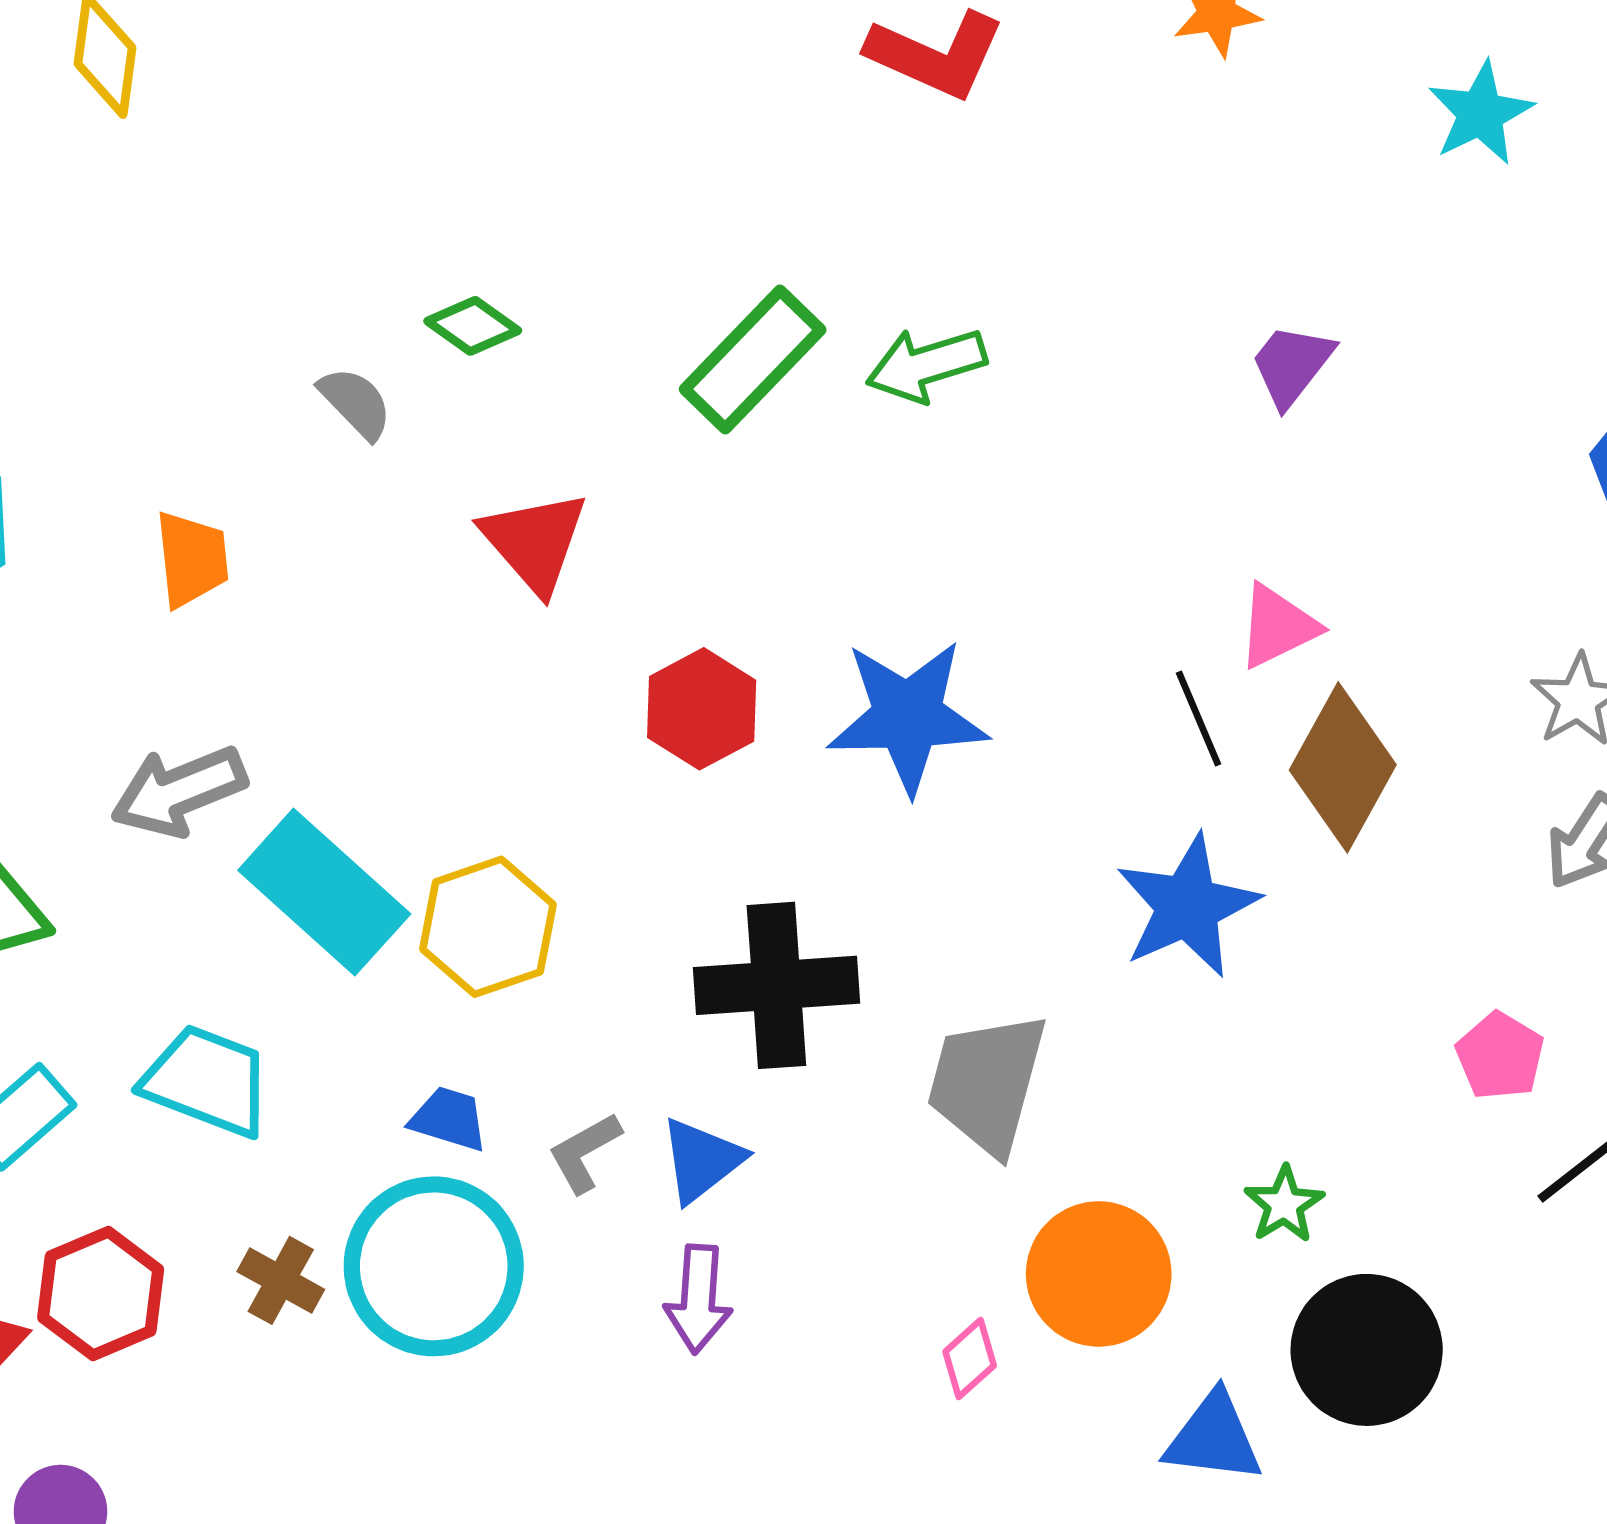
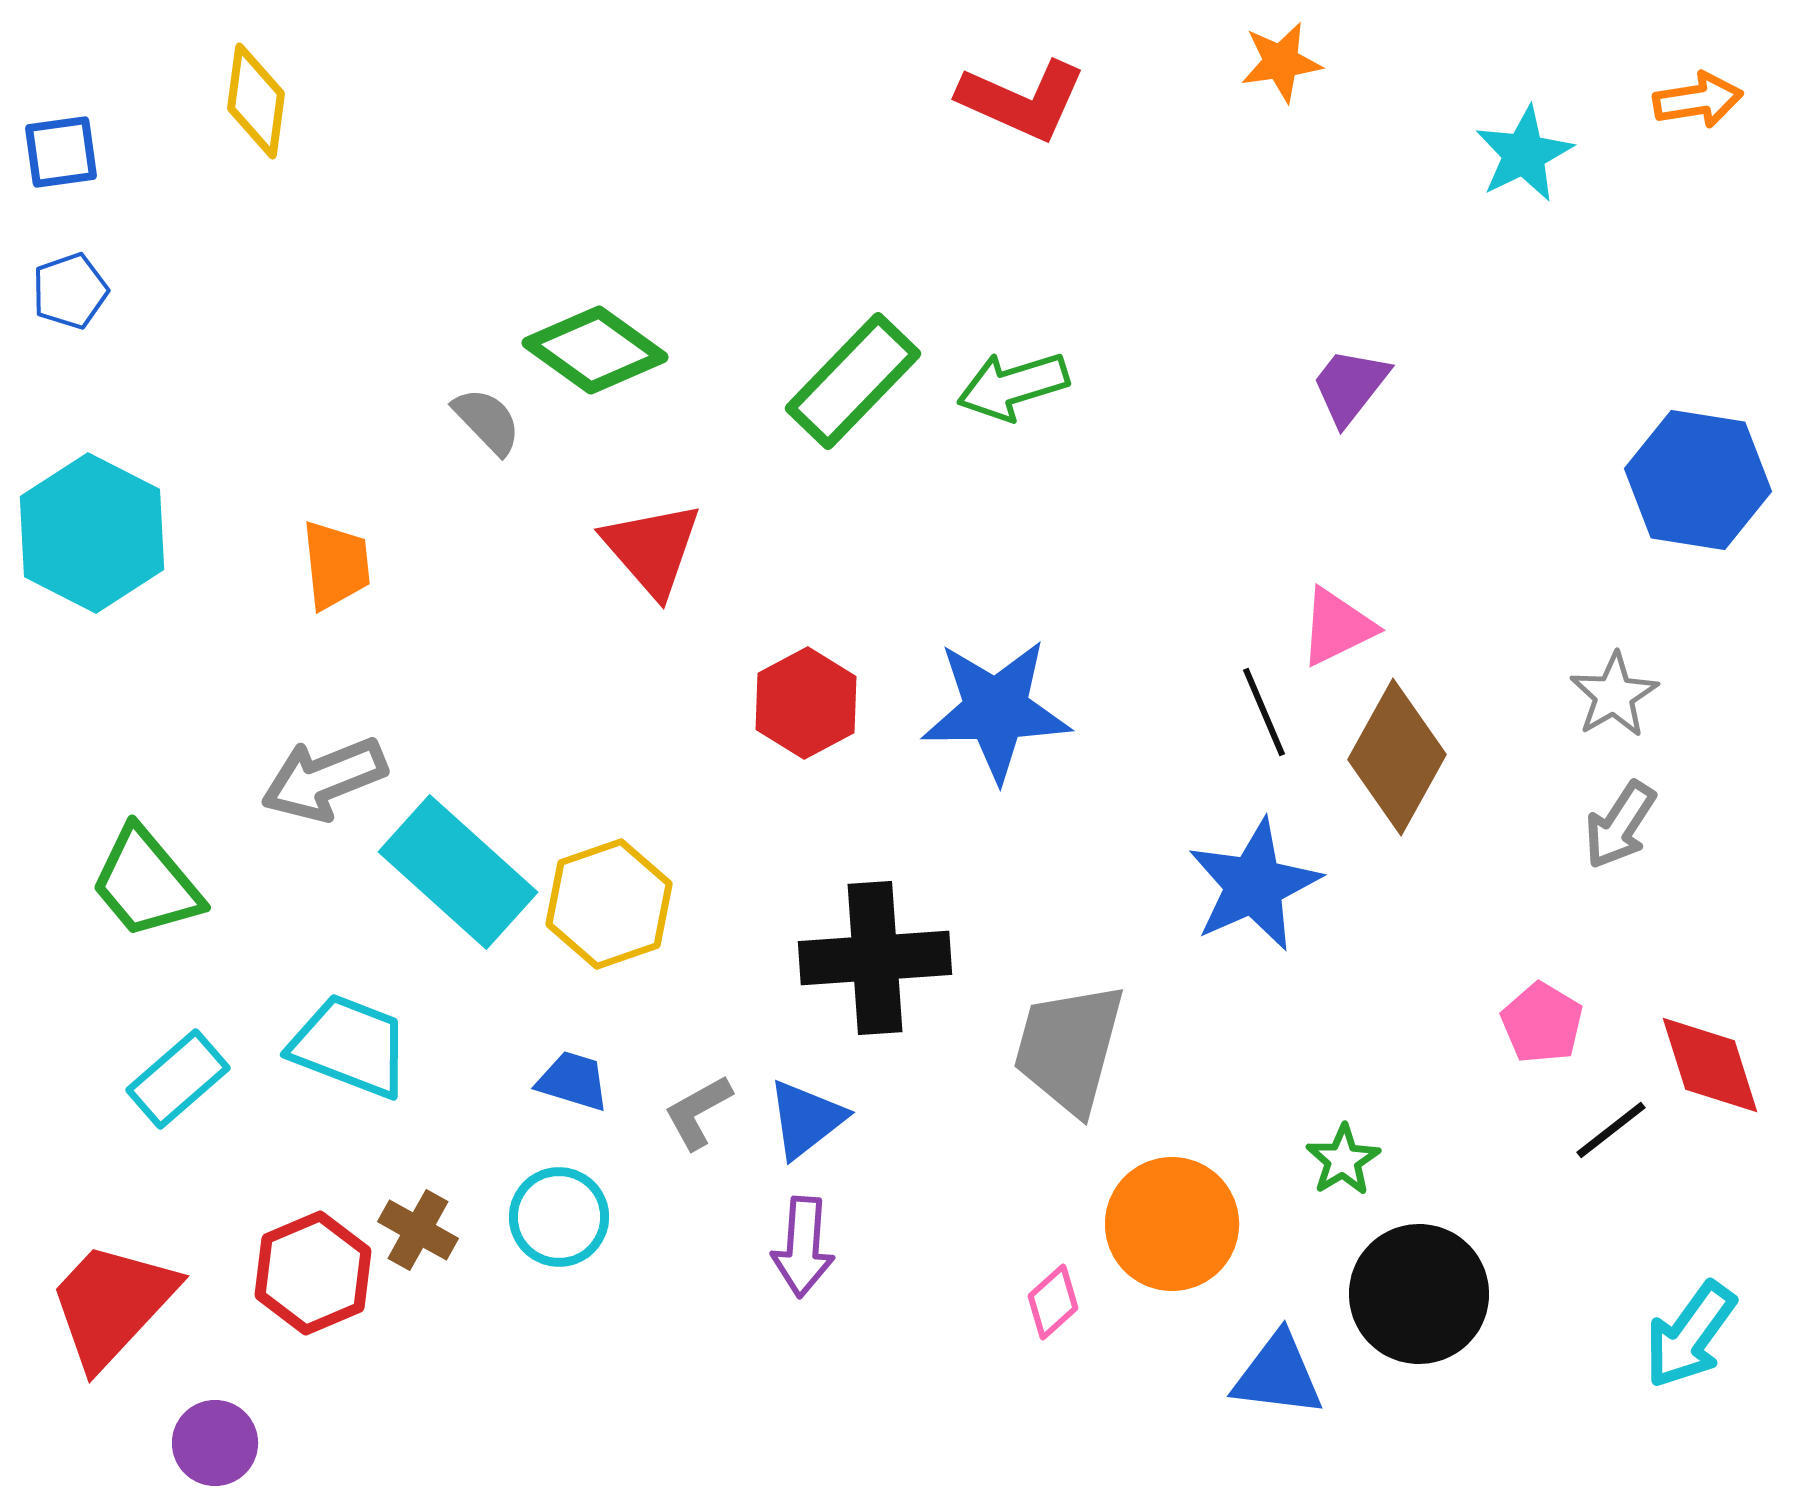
green diamond: (473, 326) -> (595, 350), size x1.6
cyan circle: (434, 1266) -> (559, 1217), size x0.6
red hexagon: (101, 1293) -> (313, 1273), moved

